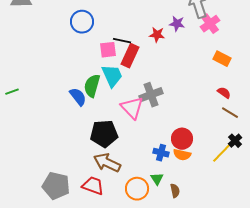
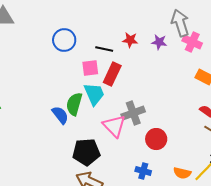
pink cross: (210, 24) -> (192, 42), turned -30
red star: (157, 35) -> (130, 40), moved
black line: (122, 41) -> (104, 49), moved
red circle: (182, 139) -> (156, 139), moved
orange semicircle: (182, 155) -> (182, 173), moved

